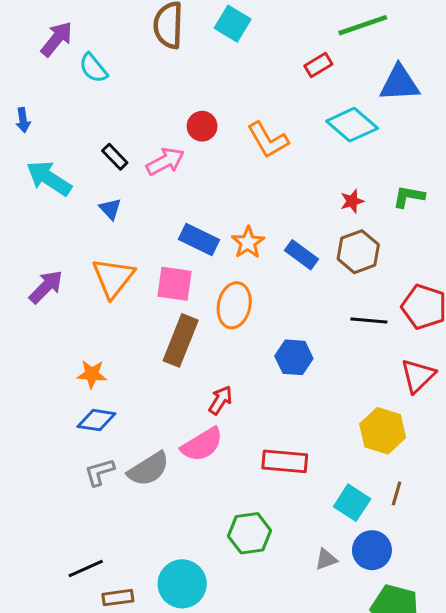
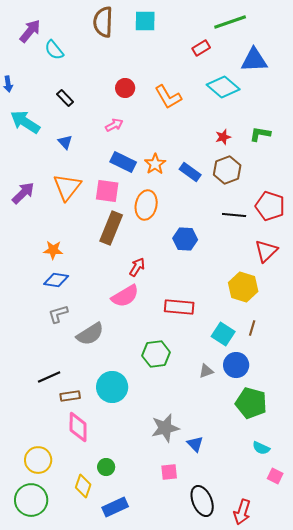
cyan square: (233, 24) -> (145, 21), turned -30
black rectangle: (115, 157) -> (65, 98), moved
pink arrow: (165, 161) -> (114, 125), moved, size x0.7
gray semicircle: (148, 469) -> (90, 334), moved

